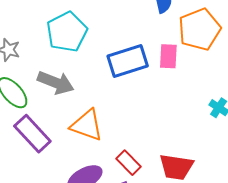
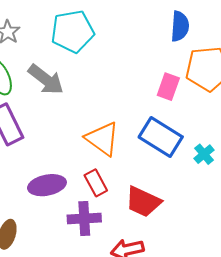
blue rectangle: (128, 61) -> (161, 137), moved, turned 33
orange triangle: (87, 125) -> (102, 139), moved

